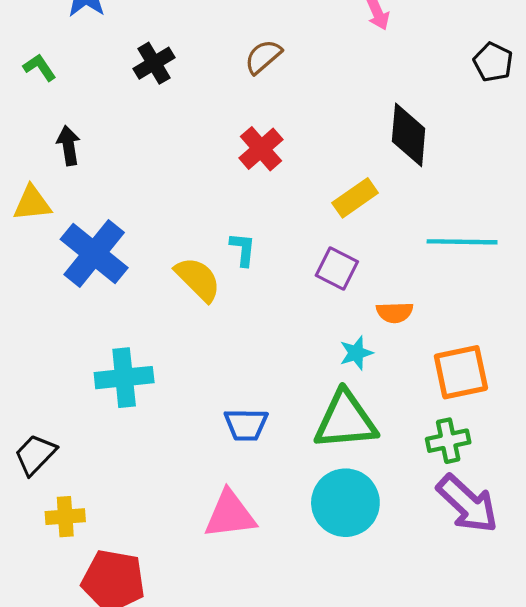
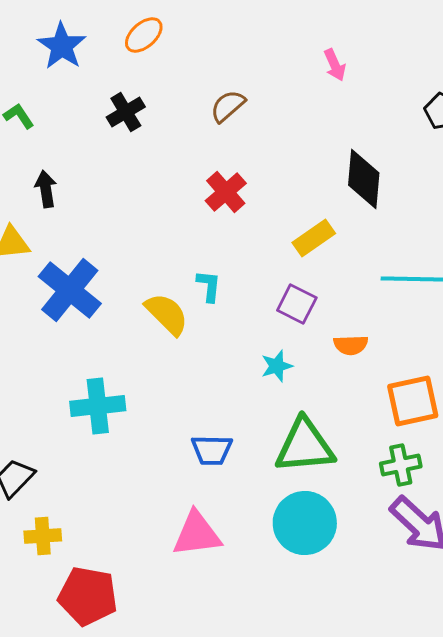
cyan star: (356, 353) -> (277, 366), moved

